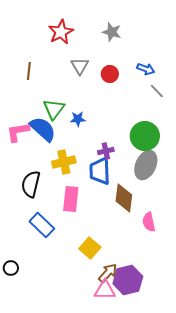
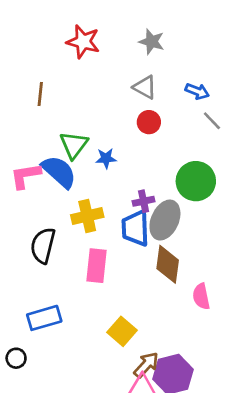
red star: (61, 32) -> (83, 42), turned -30
gray triangle: (80, 66) -> (145, 87), moved, turned -30
red circle: (110, 74) -> (149, 122), moved
gray ellipse: (146, 165) -> (165, 220), moved
blue rectangle: (42, 225) -> (44, 318), moved, turned -60

